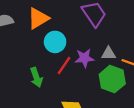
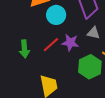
cyan circle: (55, 42) -> (56, 15), moved
gray triangle: (109, 54) -> (93, 33), moved

